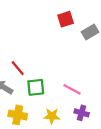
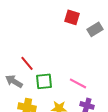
red square: (66, 19) -> (72, 17), turned 35

